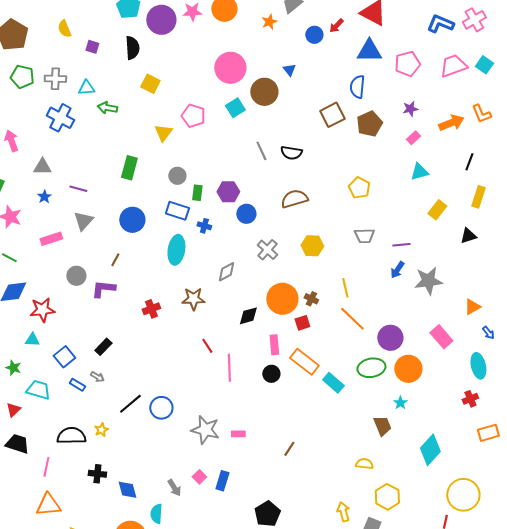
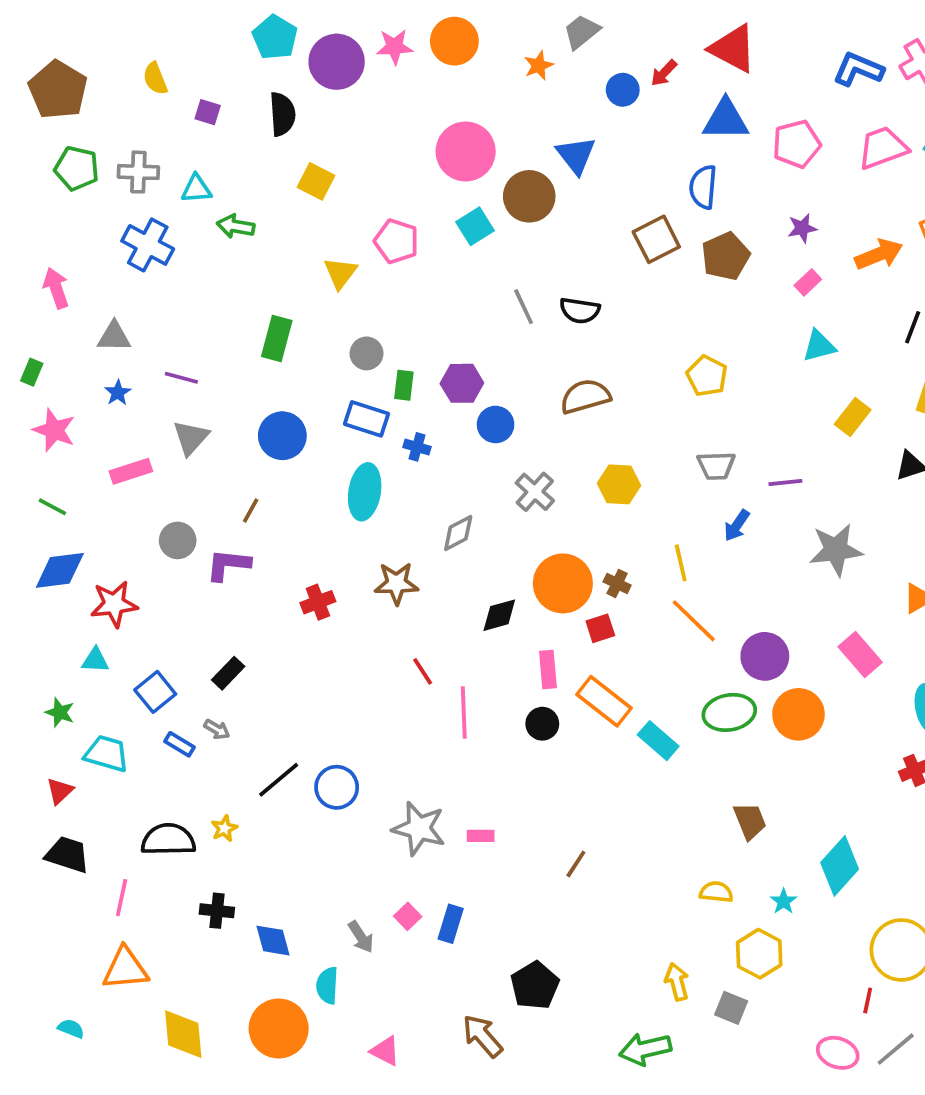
blue triangle: (289, 70) -> (576, 155), size x1.6
blue arrow: (397, 270) -> (737, 525), moved
cyan star: (400, 403) -> (784, 901), moved

